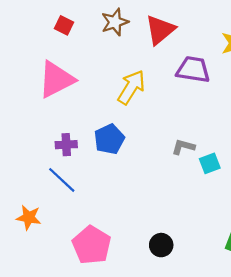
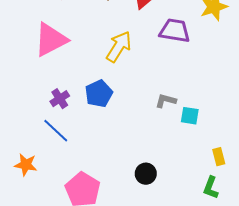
purple cross: (66, 145) -> (60, 99), turned -30
cyan square: (210, 163) -> (190, 116), turned 30
black circle: (161, 245) -> (146, 174), moved

